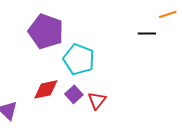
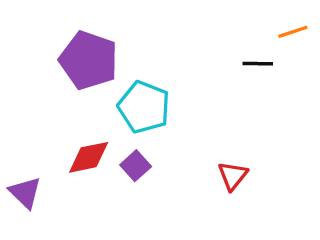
red triangle: (97, 100) -> (233, 176), moved

